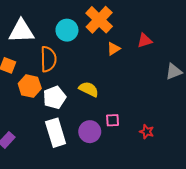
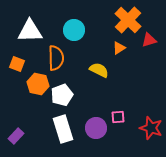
orange cross: (99, 20) -> (128, 20), moved
yellow semicircle: (89, 89) -> (99, 70), moved
red star: (147, 132) -> (151, 128), size x1.6

